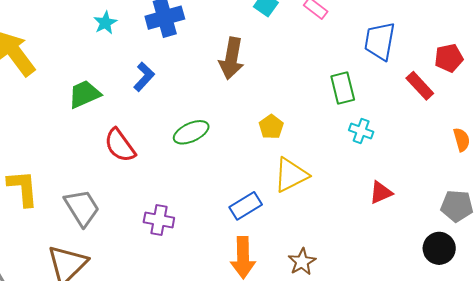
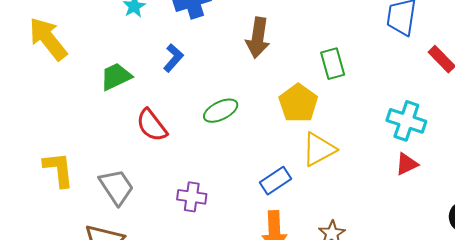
green rectangle: (343, 88) -> (333, 64), moved
yellow pentagon: (271, 127) -> (298, 103), size x1.6
cyan cross: (361, 131) -> (406, 121), moved, size x1.6

